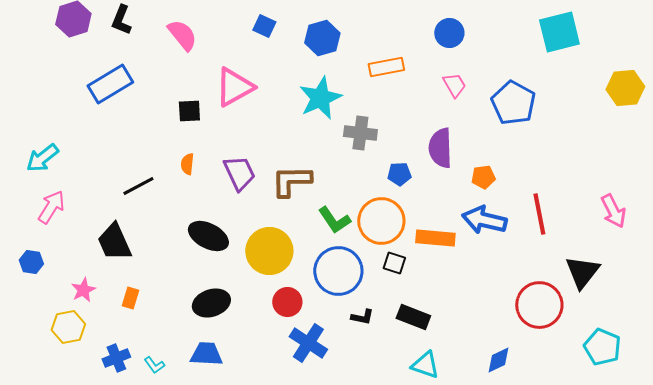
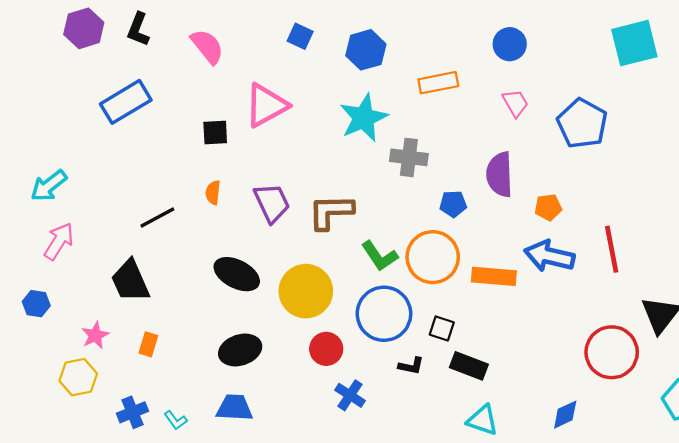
black square: (394, 263) -> (442, 328), moved
blue cross: (308, 343) -> (350, 395), size x0.7

